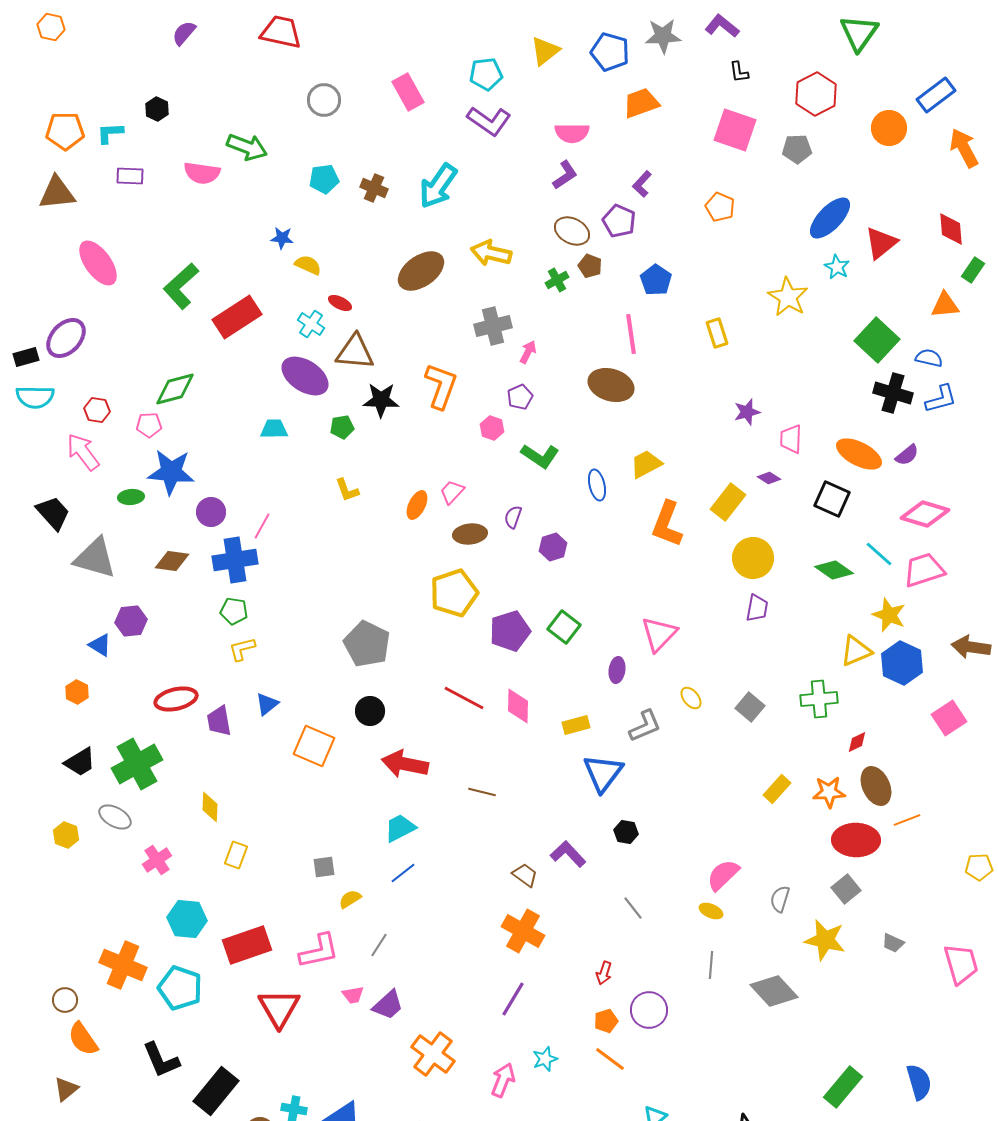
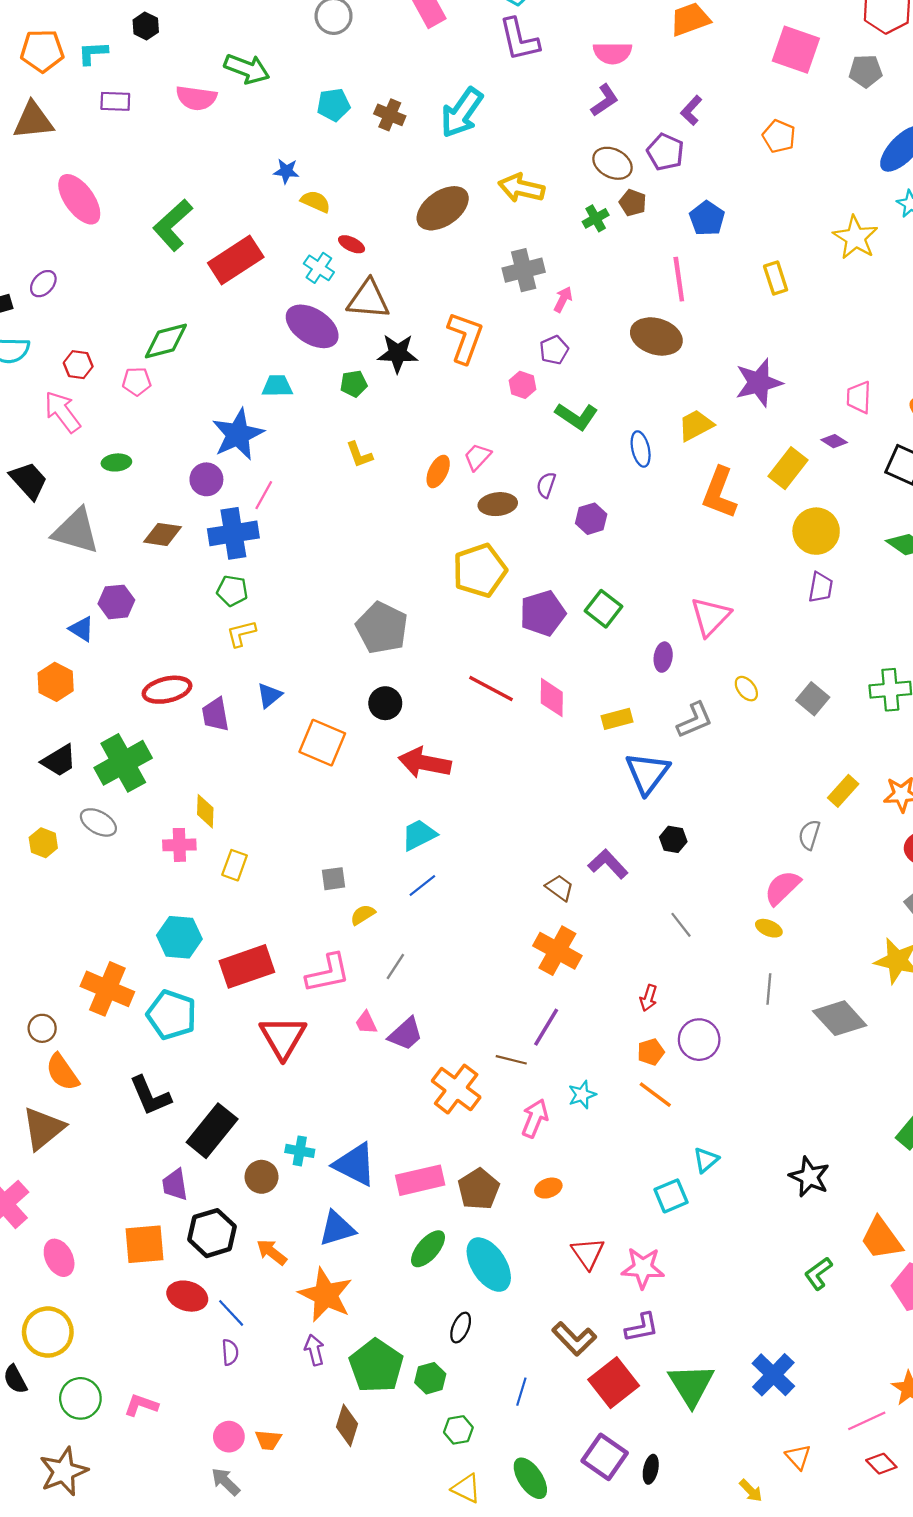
purple L-shape: (489, 121) -> (519, 40), turned 42
purple ellipse: (66, 338) -> (43, 284), size x0.6
purple star: (747, 412) -> (759, 383), moved, size x1.6
blue star: (171, 472) -> (238, 434), moved, turned -30
orange hexagon: (77, 692) -> (56, 682), size x1.4
brown line: (482, 792) -> (511, 1060), moved
pink cross: (157, 860) -> (179, 845), moved, turned 32
gray semicircle: (780, 899) -> (809, 835), moved
pink trapezoid: (353, 995) -> (366, 1023), turned 75
brown triangle: (66, 1089) -> (43, 1128), size x1.6

